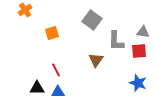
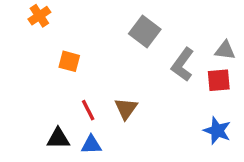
orange square: (52, 33) -> (69, 61), moved, turned 32
gray L-shape: (116, 41) -> (183, 64), turned 35
brown triangle: (96, 60) -> (126, 109), moved

